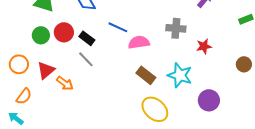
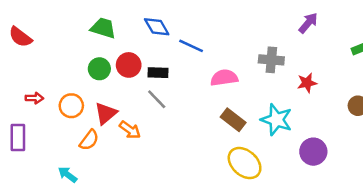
blue line: (118, 27) -> (191, 46), moved
black rectangle: (87, 38) -> (158, 73), turned -35
orange semicircle: (24, 96) -> (89, 140), moved

